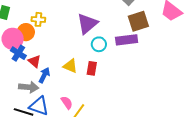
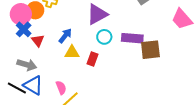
brown square: (138, 21) -> (150, 50), moved
yellow triangle: (70, 66) -> (72, 52), turned -35
blue arrow: (44, 75) -> (65, 36), moved

